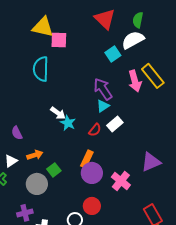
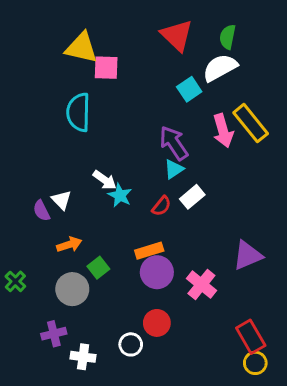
orange rectangle: (87, 159) -> (149, 251), turned 48
white triangle: (11, 161) -> (62, 200), moved, turned -40

